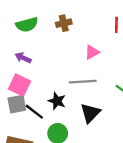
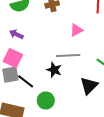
black star: (57, 101) -> (54, 70), moved
black triangle: (90, 113) -> (89, 86), moved

